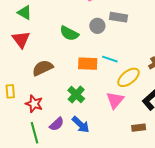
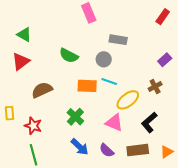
gray circle: (97, 26) -> (104, 59), moved
red triangle: (21, 40) -> (21, 61), turned 30
pink triangle: (115, 100) -> (114, 123), turned -48
purple semicircle: (57, 124) -> (107, 150), moved, turned 84
brown rectangle: (139, 128) -> (138, 150), size x1.5

